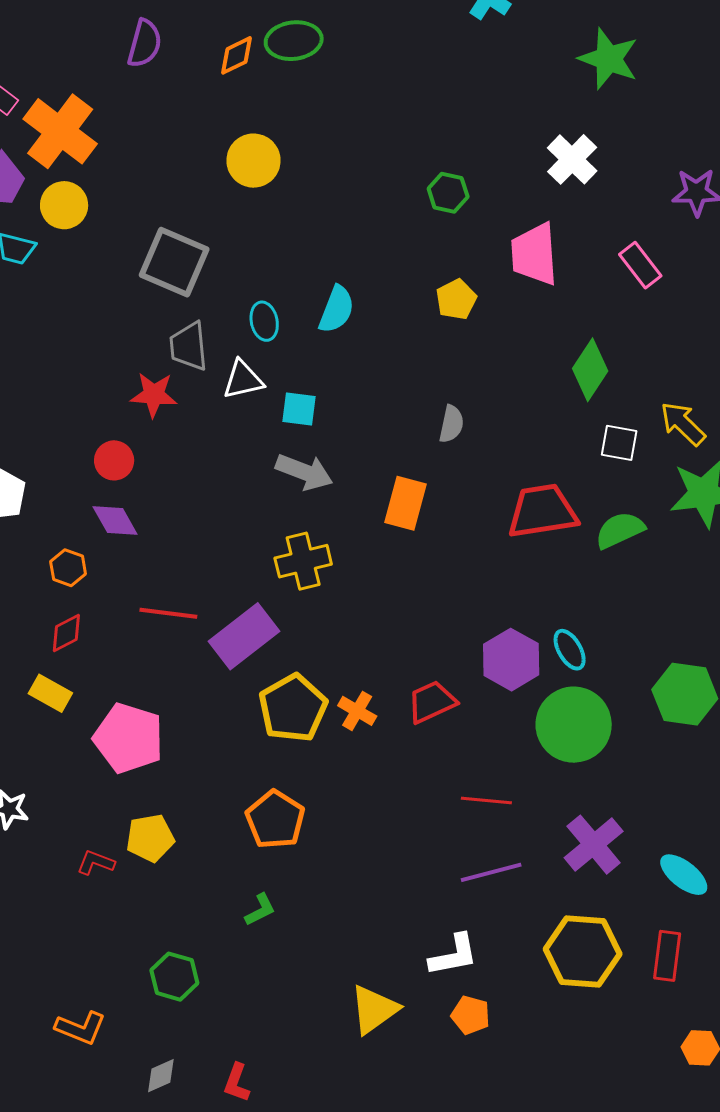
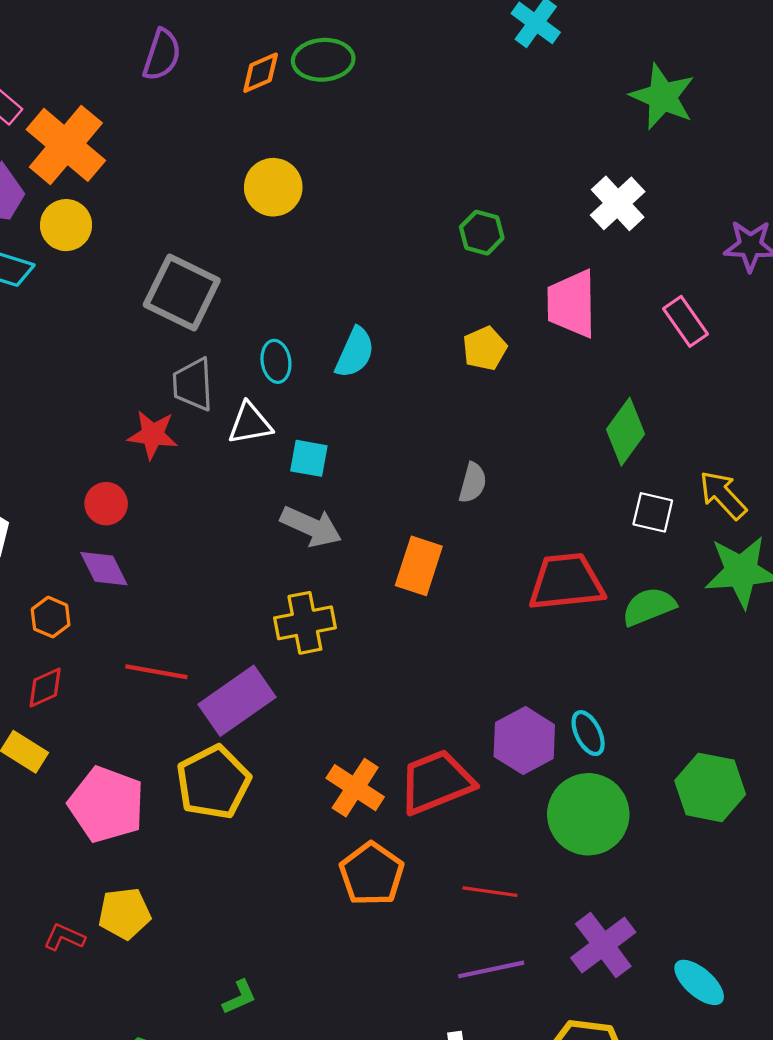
red trapezoid: (432, 702) -> (436, 782), size x1.4
yellow pentagon: (293, 708) -> (213, 782), moved
orange cross: (357, 711) -> (355, 788), size x1.4
orange pentagon: (275, 820) -> (372, 874), moved

